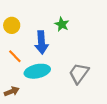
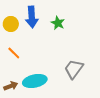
blue arrow: (42, 42) -> (32, 17), moved
cyan ellipse: (37, 71) -> (35, 81), moved

